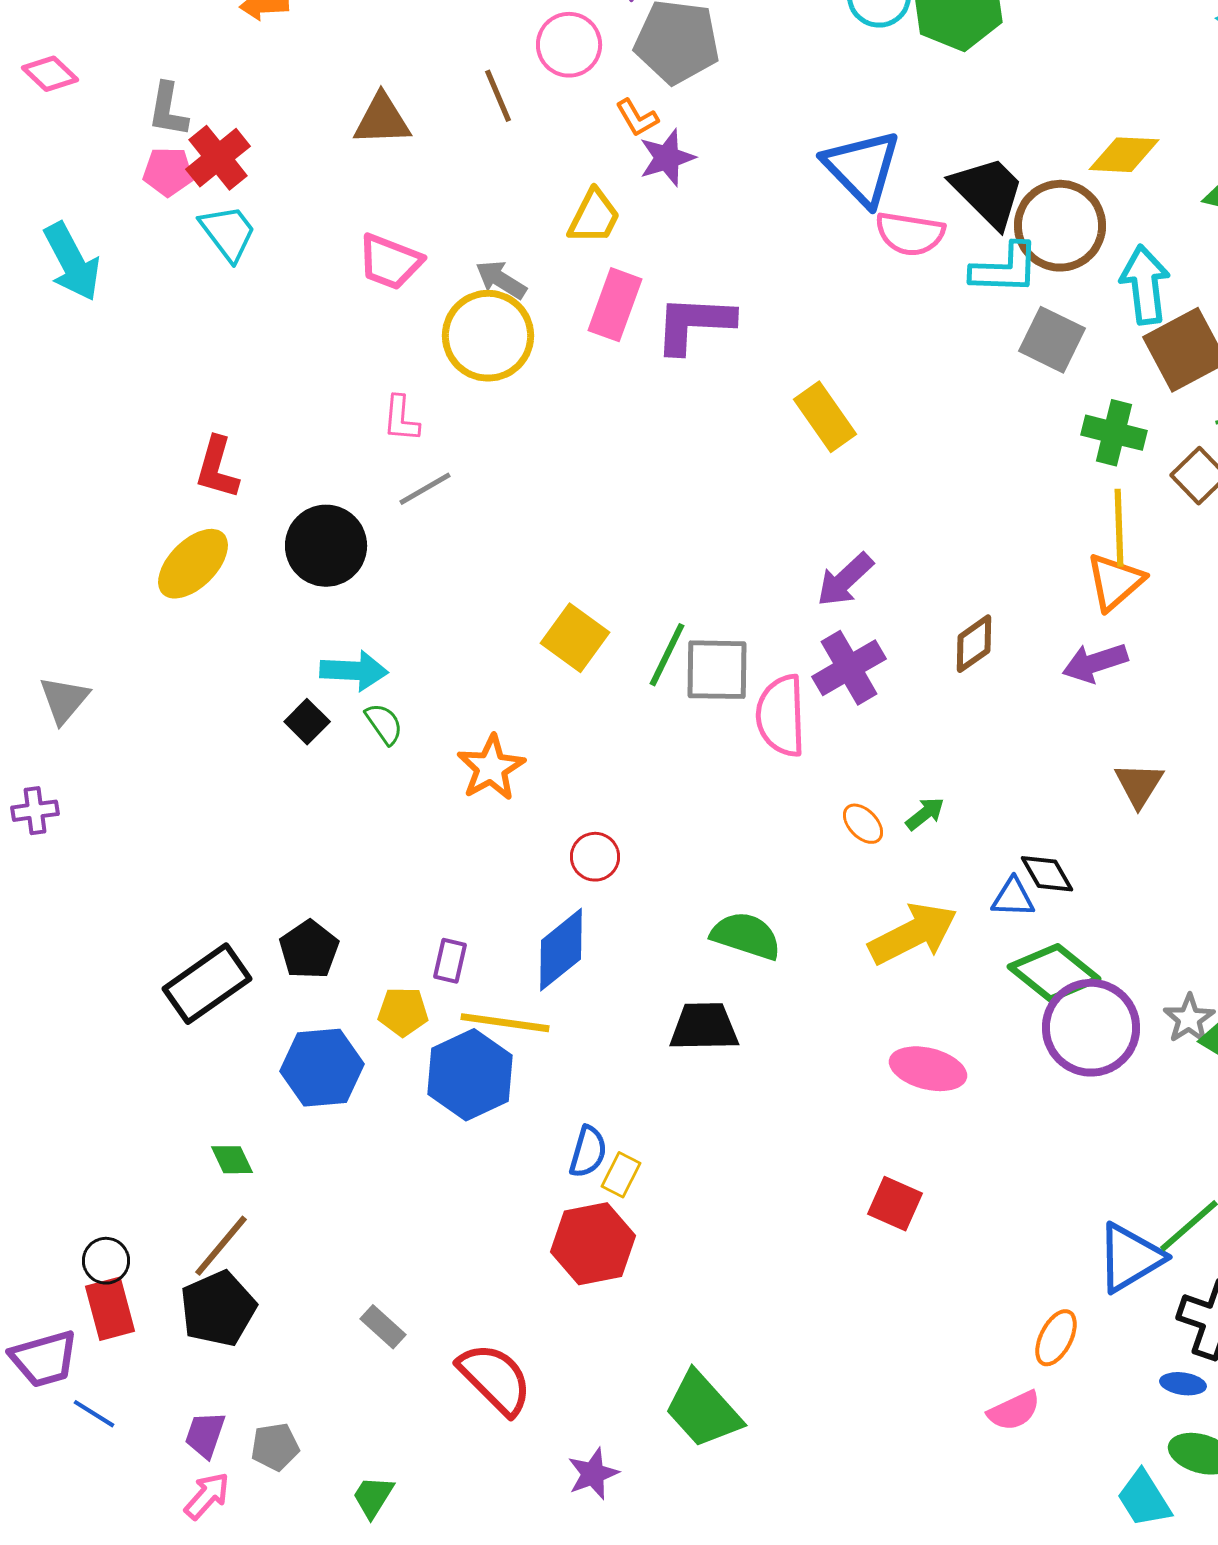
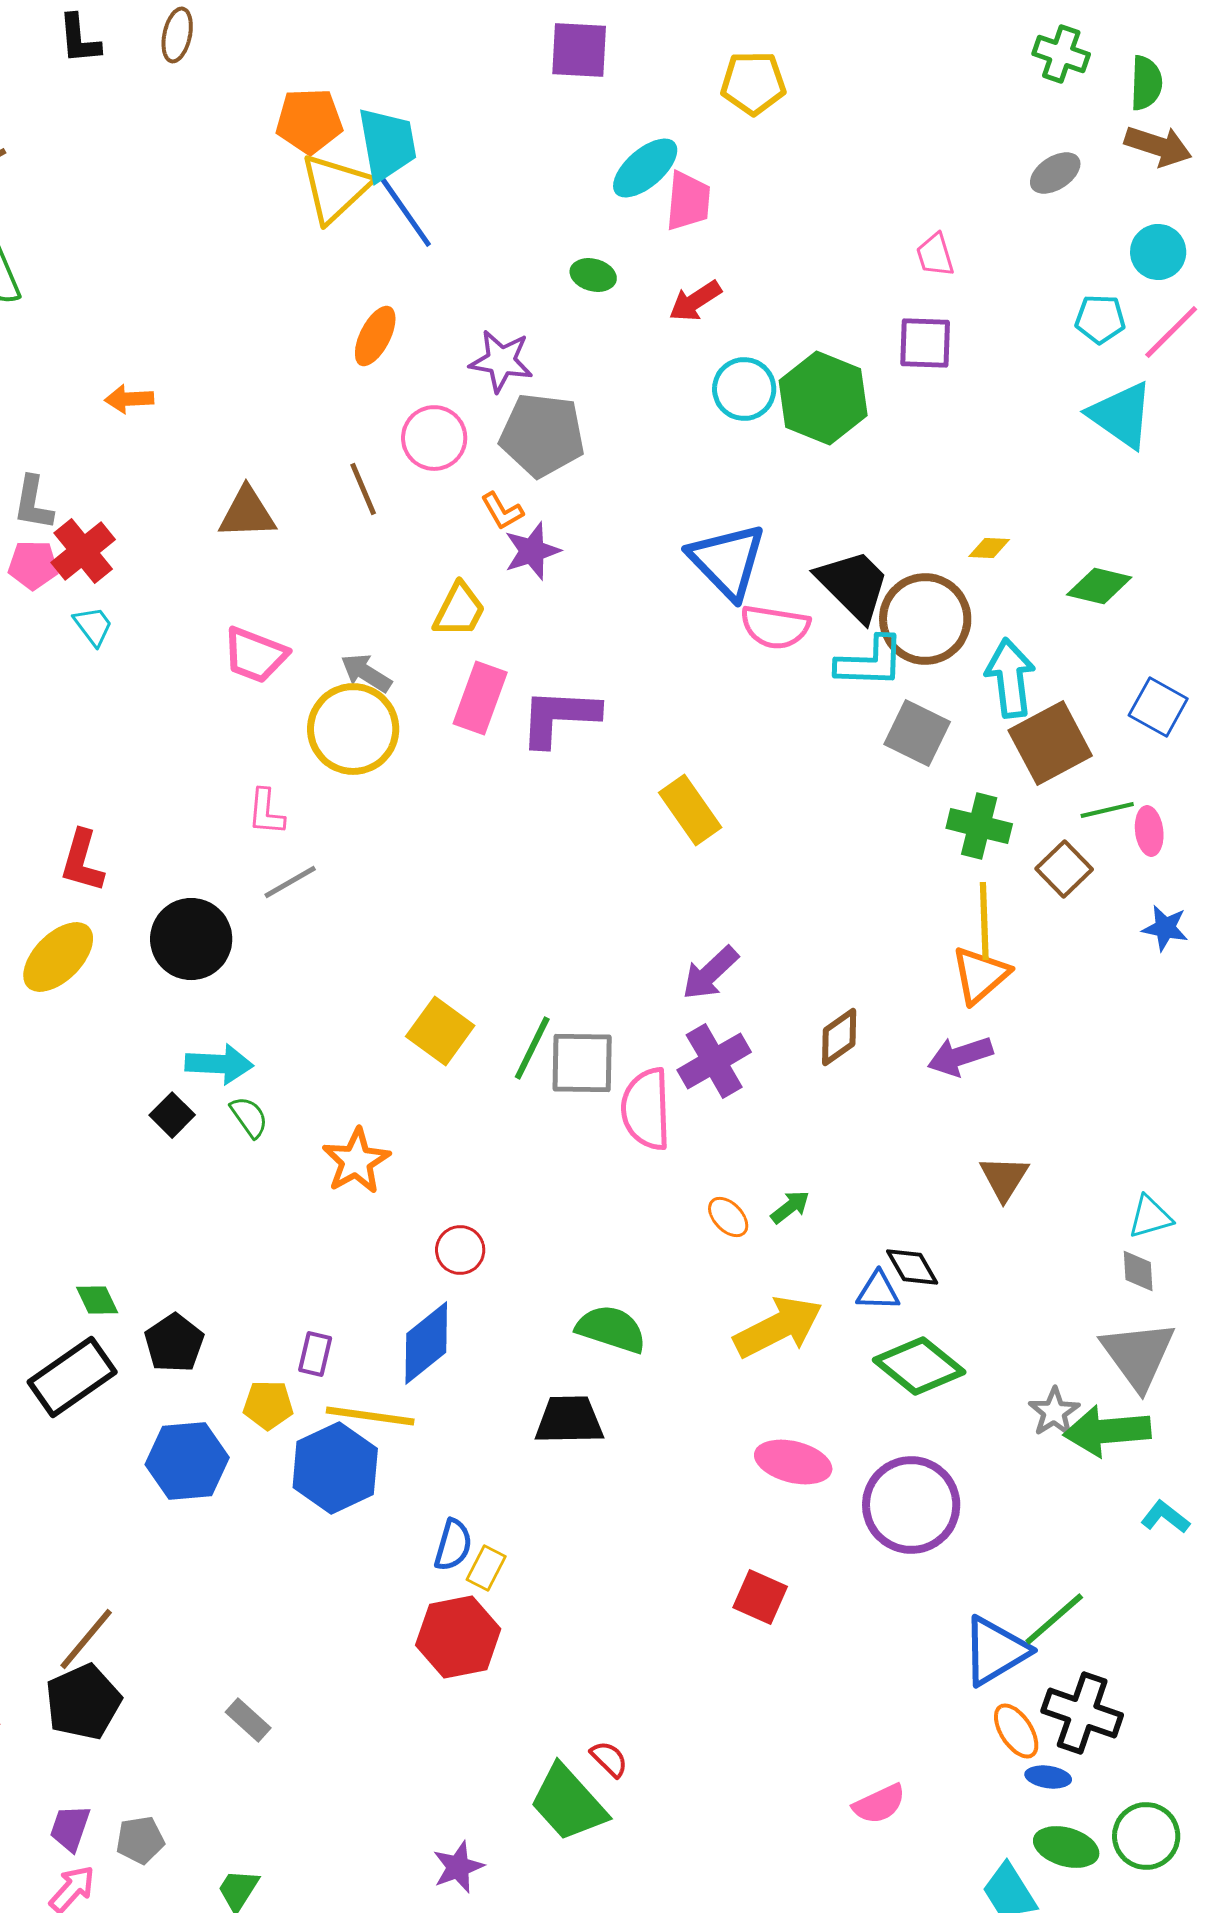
yellow diamond: (1124, 155) -> (989, 548), size x0.6
cyan trapezoid: (228, 233) -> (93, 626), size x0.7
purple circle: (1091, 1028) -> (911, 1505), moved
green diamond: (232, 1160) -> (97, 1300), moved
orange ellipse: (1056, 1338) -> (1016, 1731), moved, turned -60
red semicircle: (495, 1379) -> (609, 1759), moved, size x0.5

